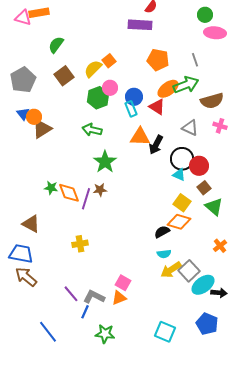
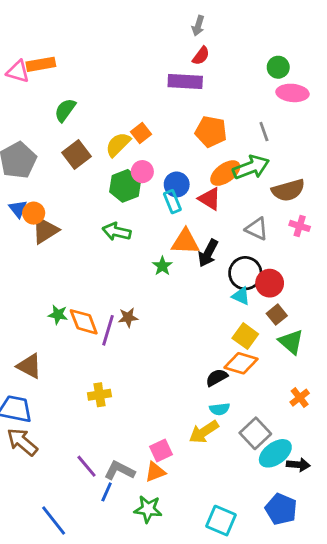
green star: (105, 162) -> (162, 266), moved, size x0.6
yellow arrow: (171, 270) -> (204, 432), moved
pink square: (123, 283) -> (161, 450), turned 35
green star: (105, 334) -> (148, 509), moved

